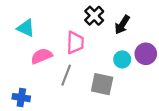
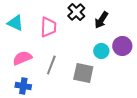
pink trapezoid: (75, 43) -> (48, 27), moved
pink semicircle: (41, 56) -> (22, 58), moved
blue cross: (21, 98) -> (23, 86), moved

